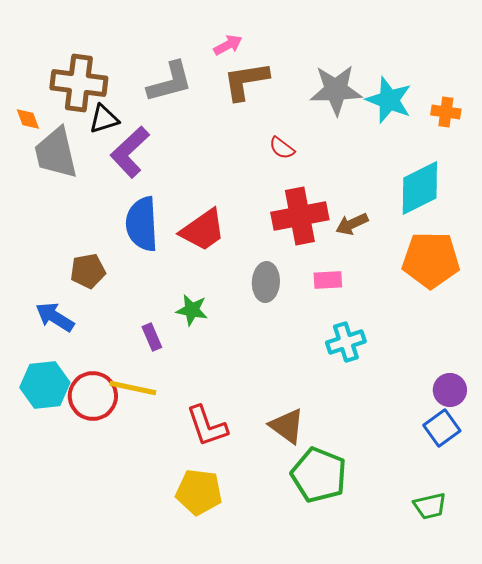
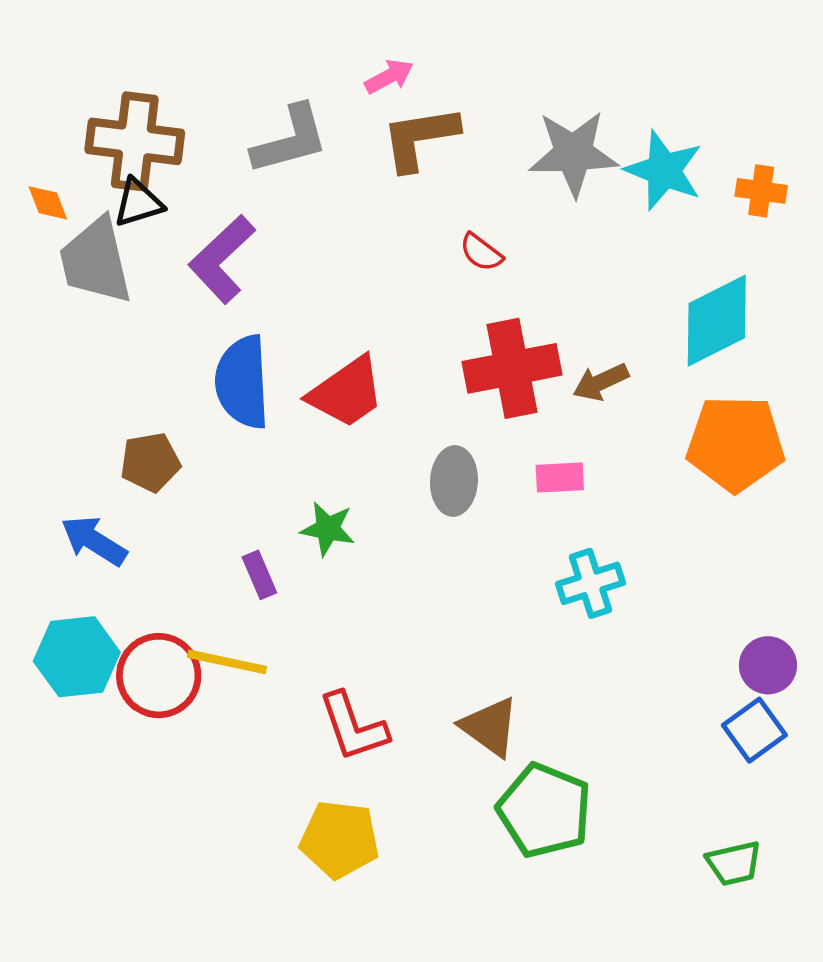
black triangle: (104, 119) -> (138, 203), moved

